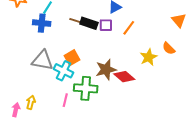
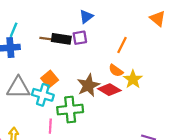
orange line: (129, 28) -> (122, 45), moved
orange semicircle: (169, 48) -> (116, 71), moved
yellow star: (149, 57) -> (133, 79), moved

